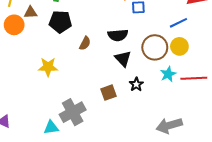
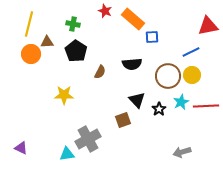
black pentagon: (60, 22) -> (76, 51), turned 30
black triangle: (123, 59) -> (137, 100), moved
black star: (136, 84) -> (159, 109), moved
gray arrow: (169, 125) -> (182, 152), size x0.7

